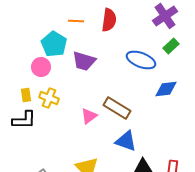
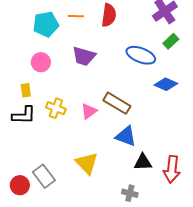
cyan pentagon: (54, 44) -> (46, 24), moved, turned 30
blue diamond: (166, 89) -> (166, 84), turned 30
yellow cross: (49, 98) -> (56, 108), moved

